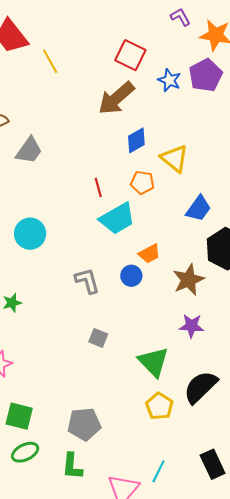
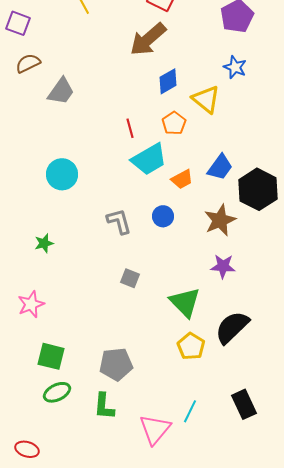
blue star: (169, 80) -> (235, 67), moved
orange pentagon: (142, 182) -> (174, 123), turned 30
blue trapezoid: (199, 209) -> (220, 167), moved
orange trapezoid: (149, 254) -> (182, 179), moved

